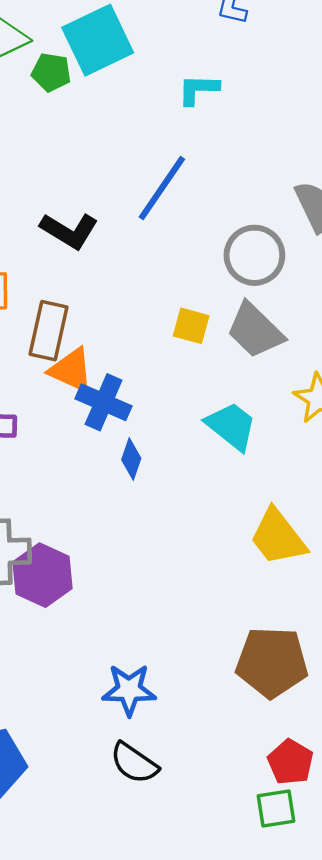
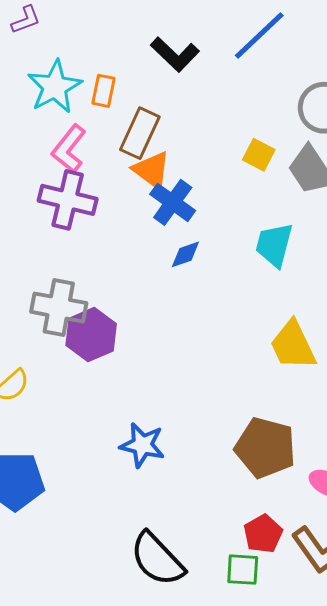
cyan trapezoid: (231, 426) -> (274, 245), turned -126
blue diamond: (131, 459) -> (185, 254), turned 40
black semicircle: (134, 763) -> (157, 559), moved, size x1.4

